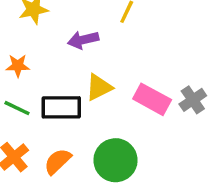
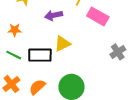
pink rectangle: (152, 99) -> (98, 16), moved

